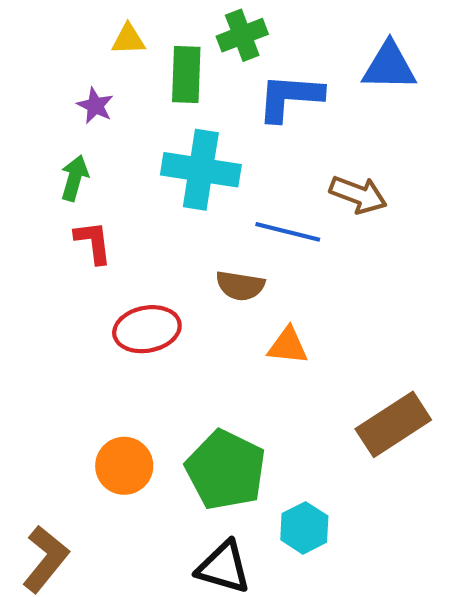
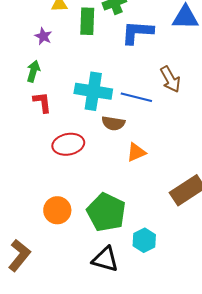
cyan cross: (201, 170) -> (93, 91), moved
brown arrow: (358, 195) -> (170, 79), turned 40
orange triangle: (288, 346) -> (136, 152), turned -30

